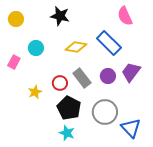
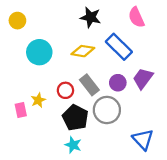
black star: (60, 16) -> (91, 17), moved
cyan circle: (36, 48) -> (39, 52), size x1.5
pink rectangle: (14, 62) -> (21, 110), moved, turned -40
gray circle: (105, 112) -> (107, 110), moved

